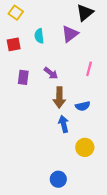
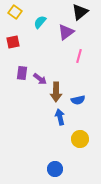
cyan semicircle: (39, 36) -> (40, 22), moved, turned 48
pink line: (89, 69) -> (79, 56), moved
purple arrow: (51, 73) -> (40, 79), moved

